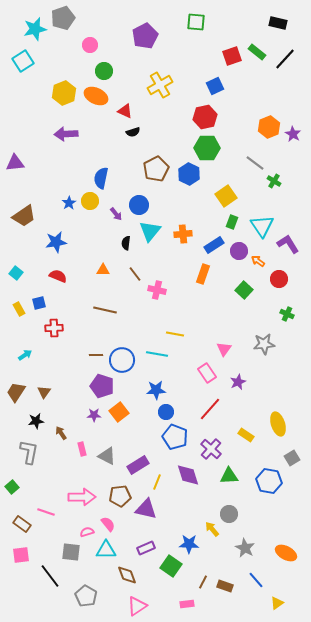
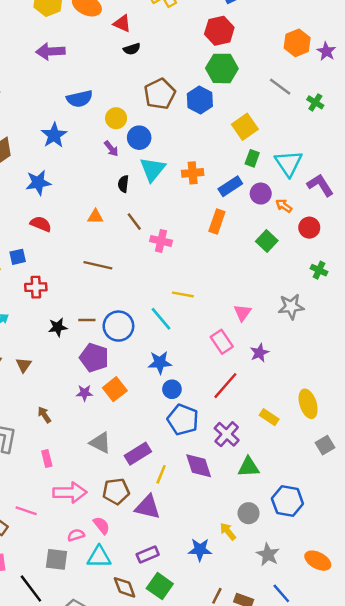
blue semicircle: (101, 178) -> (80, 99), moved, turned -115
green cross: (274, 181) -> (315, 102), moved
yellow circle: (90, 201) -> (116, 118), moved
blue star: (69, 203) -> (54, 135), size x1.5
cyan line: (157, 354) -> (161, 319), turned 40
black star: (36, 421) -> (58, 327), moved
pink rectangle: (82, 449) -> (47, 458), moved
blue hexagon: (269, 481) -> (287, 501), moved
green square: (171, 566) -> (160, 586), moved

